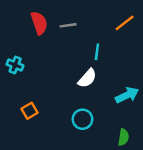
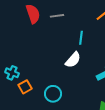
cyan cross: (15, 65) -> (12, 73), moved
cyan circle: (82, 119) -> (53, 94), moved

